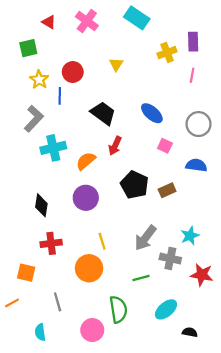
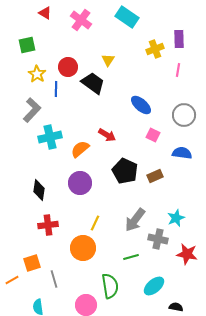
red triangle: (49, 22) -> (45, 13), moved
black trapezoid: (103, 113) -> (93, 83), moved
red arrow: (115, 146) -> (107, 135), turned -84
yellow line: (102, 241) -> (95, 223), turned 42
orange square: (26, 273) -> (32, 263), moved, turned -30

